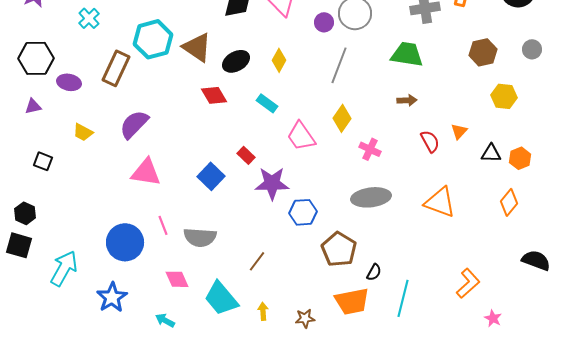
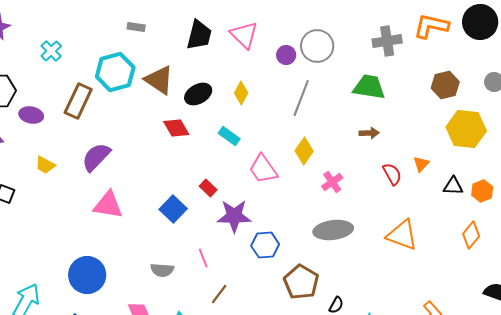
yellow hexagon: (504, 96) -> (466, 129), size x1.5
pink cross: (370, 149) -> (332, 182), turned 30
pink line: (163, 225) -> (203, 258), moved
gray semicircle: (200, 237) -> (162, 270), size x0.7

